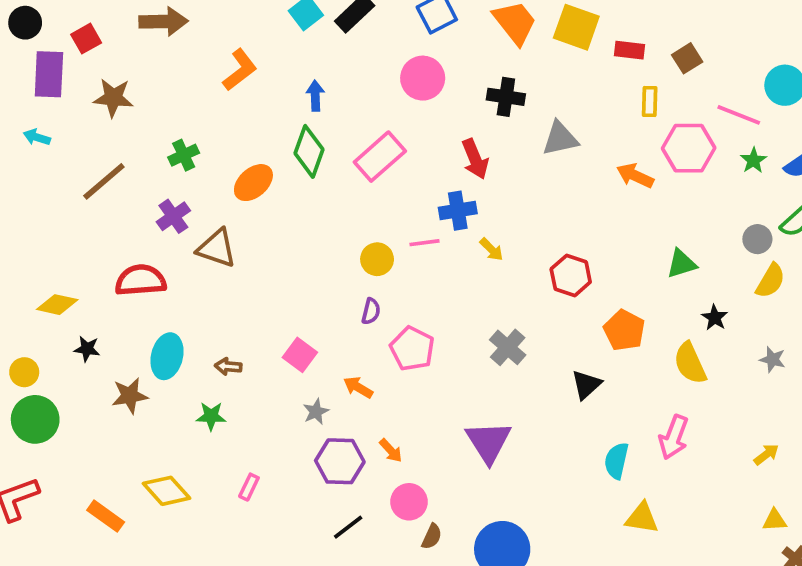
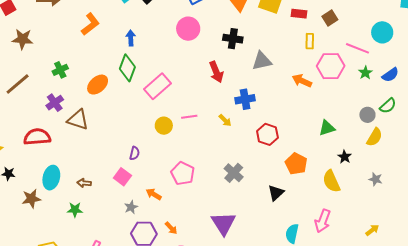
pink rectangle: (380, 157) -> (158, 86), moved
blue cross: (458, 211) -> (245, 99), moved
purple semicircle: (371, 311) -> (134, 153), moved

